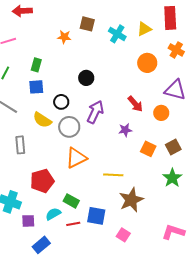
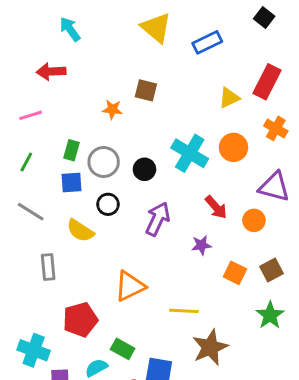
red rectangle: (170, 18) -> (267, 82), turned 30
cyan cross: (117, 34) -> (190, 153), moved, size x1.4
gray circle: (69, 127) -> (104, 162), moved

